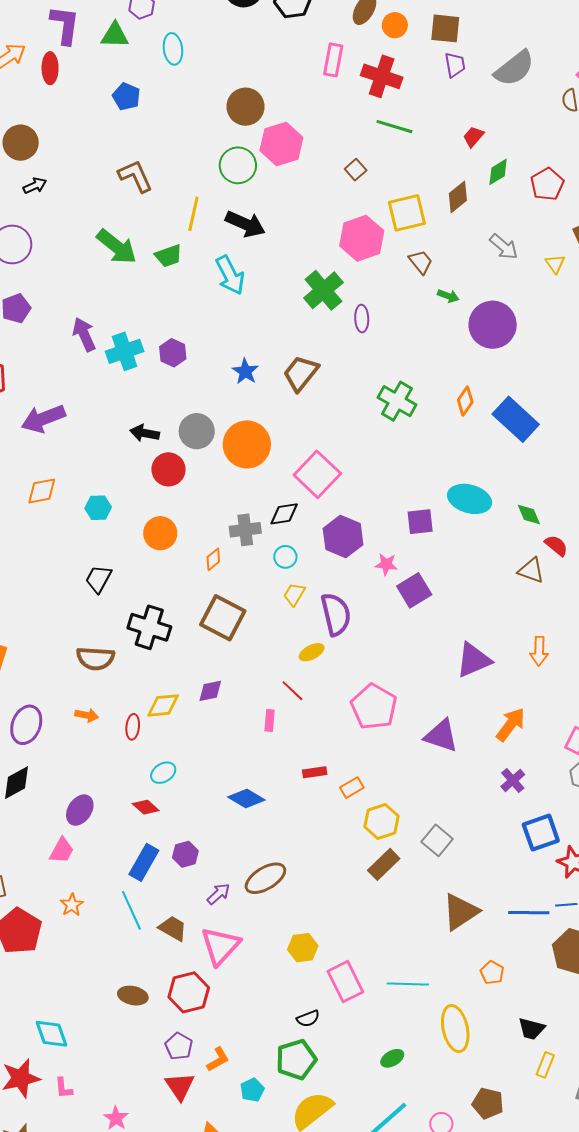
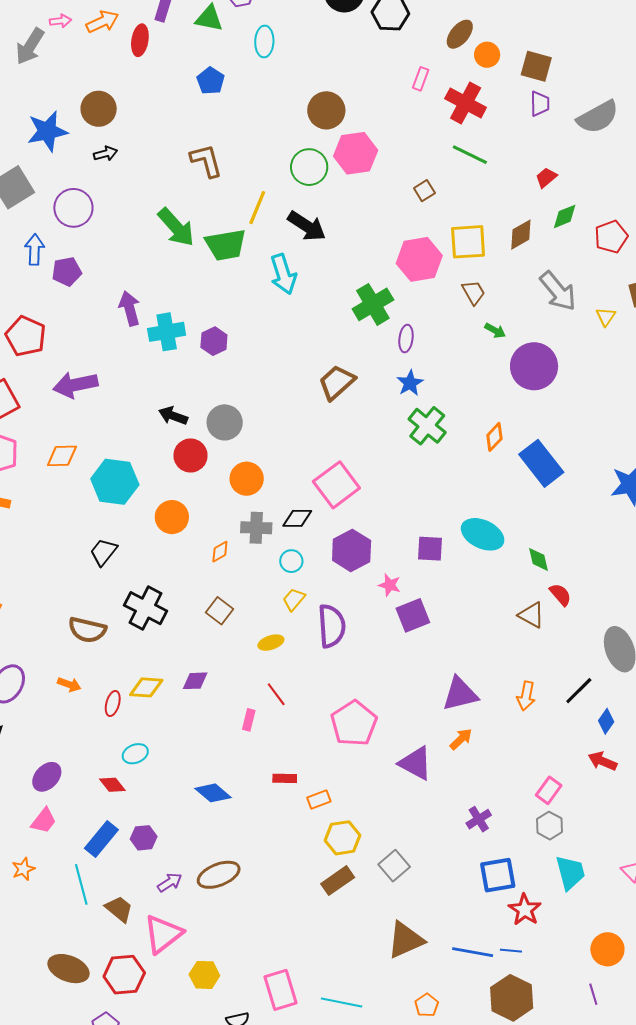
pink rectangle: (333, 60) -> (421, 79), size x0.7
gray arrow: (504, 247) -> (558, 291), size x1.4
green trapezoid: (168, 256) -> (226, 245), size x1.5
blue star: (245, 371) -> (410, 383), moved
orange circle: (247, 444) -> (247, 479), moved, size x0.7
cyan hexagon: (98, 508) -> (115, 482), size x1.8
brown square: (223, 618) -> (220, 611), size x0.6
yellow ellipse: (312, 652) -> (271, 643), moved
orange arrow: (511, 724) -> (461, 739), moved, size x0.7
pink trapezoid: (62, 850) -> (44, 821), moved
yellow hexagon: (303, 948) -> (204, 975), moved
brown ellipse: (133, 996) -> (68, 969), size x1.4

